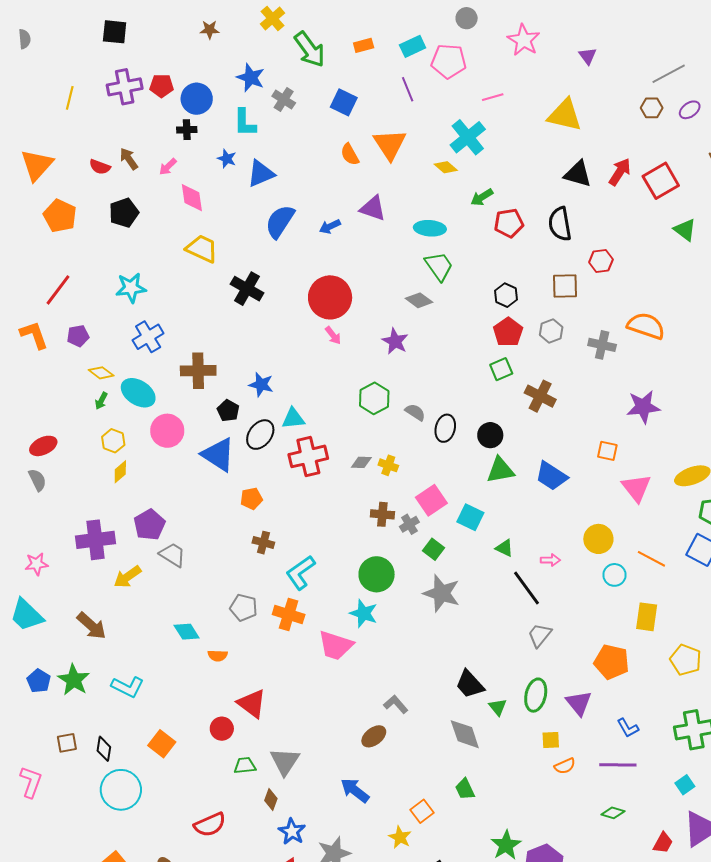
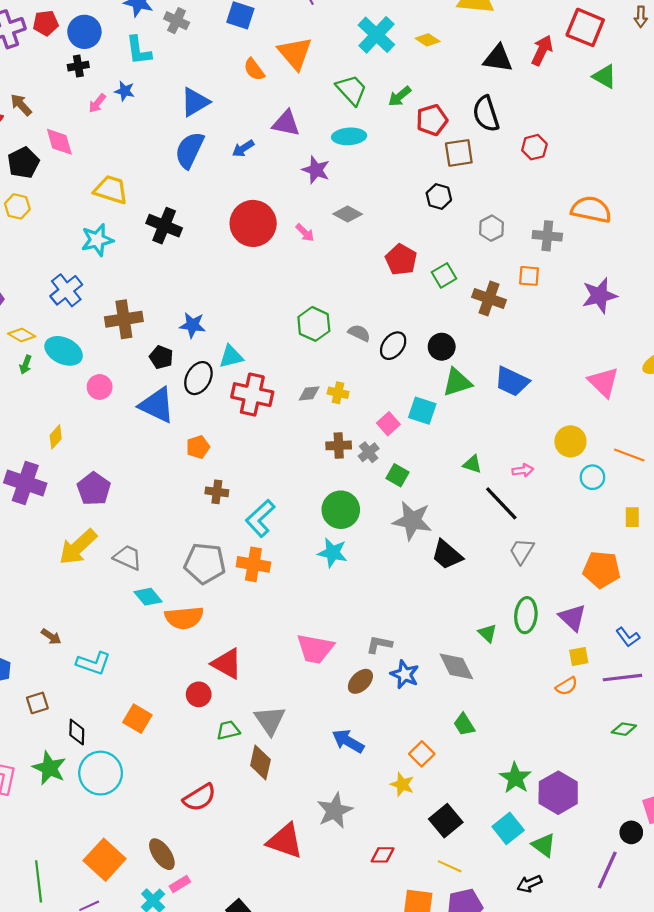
pink arrow: (168, 167) -> (97, 103), moved
yellow diamond: (446, 167) -> (428, 40), moved
blue triangle: (261, 174) -> (195, 102), moved
red square: (661, 181) -> (585, 27), moved, turned -30
pink diamond: (192, 198) -> (59, 142), moved
green triangle: (685, 230) -> (605, 76), moved
green trapezoid: (439, 266) -> (351, 90), moved
brown square: (565, 286) -> (459, 153), moved
cyan star: (131, 288) -> (97, 240), moved
red pentagon: (508, 332) -> (401, 260), moved
pink arrow: (333, 335) -> (305, 233), moved
purple star: (395, 341) -> (316, 170), moved
black ellipse: (445, 428) -> (393, 346), turned 32
pink circle: (167, 431) -> (100, 387), size x0.7
yellow hexagon: (113, 441) -> (17, 206), moved
orange square: (607, 451) -> (529, 276), moved
red cross: (308, 456) -> (252, 395), turned 33
pink square: (431, 500) -> (388, 424), size x0.7
cyan square: (470, 517) -> (422, 411), moved
purple cross: (95, 540) -> (25, 483), moved, turned 33
gray trapezoid: (172, 555) -> (128, 557), moved
yellow arrow: (128, 577) -> (78, 547), size x1.4
gray pentagon: (244, 608) -> (205, 563), size x1.4
yellow rectangle: (647, 617) -> (632, 517), size x0.7
brown arrow: (92, 626) -> (51, 637), moved, size x0.6
pink trapezoid: (336, 645) -> (315, 649), moved
orange semicircle: (218, 656) -> (184, 618), size x1.8
green star: (74, 680) -> (49, 768), moved
black trapezoid: (470, 684) -> (447, 555), moved
gray L-shape: (396, 704) -> (379, 644), turned -30
yellow square: (551, 740) -> (579, 657), moved
brown square: (67, 743) -> (37, 703), moved
brown diamond: (271, 800) -> (260, 762), size x1.5
blue star: (292, 831) -> (405, 674), moved

